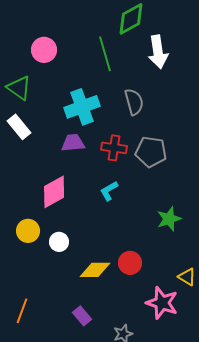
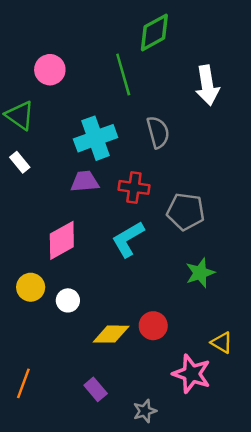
white arrow: (158, 52) -> (207, 85), moved
white rectangle: (19, 127) -> (20, 162), size x0.7
gray pentagon: (151, 152) -> (186, 212), moved
cyan L-shape: (109, 191) -> (128, 239), size x1.5

